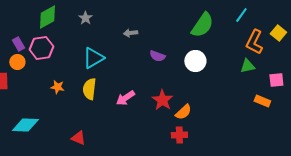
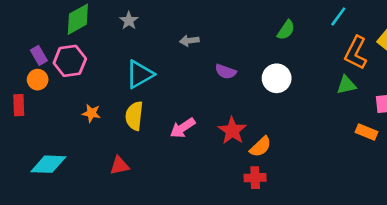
green semicircle: (202, 25) -> (286, 30), size x0.6
red triangle: (78, 138) -> (119, 166), moved, turned -35

